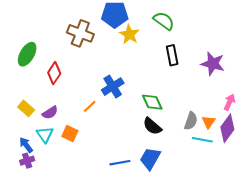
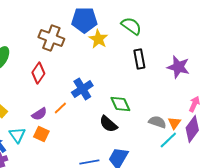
red diamond: (54, 73) -> (38, 73), moved
purple semicircle: (50, 113) -> (39, 114), moved
gray semicircle: (191, 121) -> (157, 122), turned -90
black semicircle: (152, 126) -> (108, 124), moved
cyan line: (202, 140) -> (168, 140), turned -54

